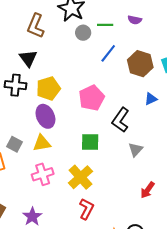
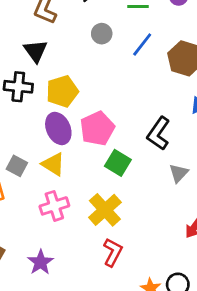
gray circle: (83, 33) -> (102, 34), moved
pink pentagon: (92, 98) -> (97, 128), moved
green square: (90, 142) -> (118, 163), turned 30
yellow triangle: (42, 143) -> (53, 164), turned 42

